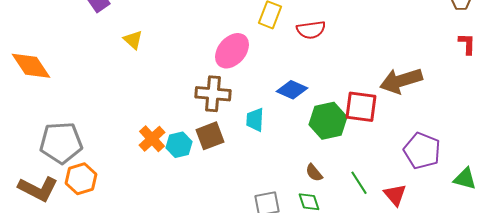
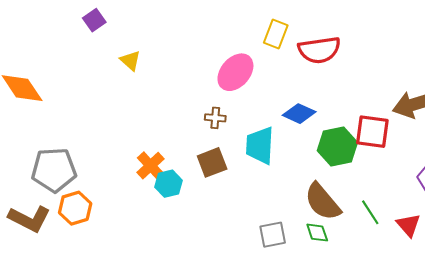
red semicircle: (311, 30) -> (319, 50), size x1.4
brown cross: (213, 94) -> (215, 118), size x0.6
cyan trapezoid: (255, 120) -> (260, 145), size x1.5
cyan hexagon: (179, 145) -> (169, 184), moved
brown semicircle: (314, 173) -> (323, 202), size x2.0

